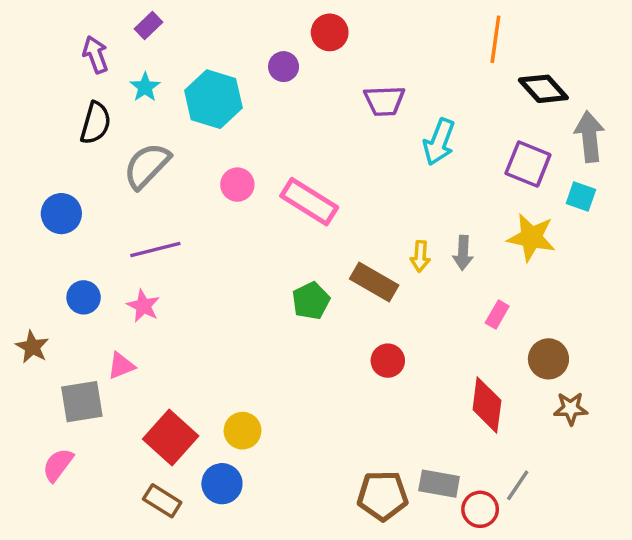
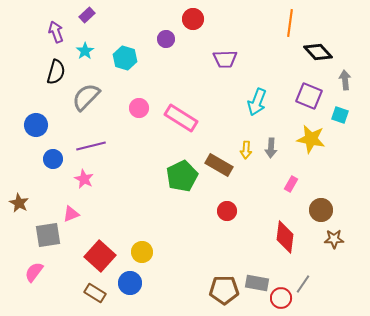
cyan hexagon: (213, 99) -> (125, 58), size x0.7
gray arrow: (589, 137) -> (345, 80), size x0.7
cyan arrow: (439, 142) -> (257, 102), moved
blue circle: (84, 297) -> (53, 159), moved
green pentagon: (311, 301) -> (182, 176), size x1.4

